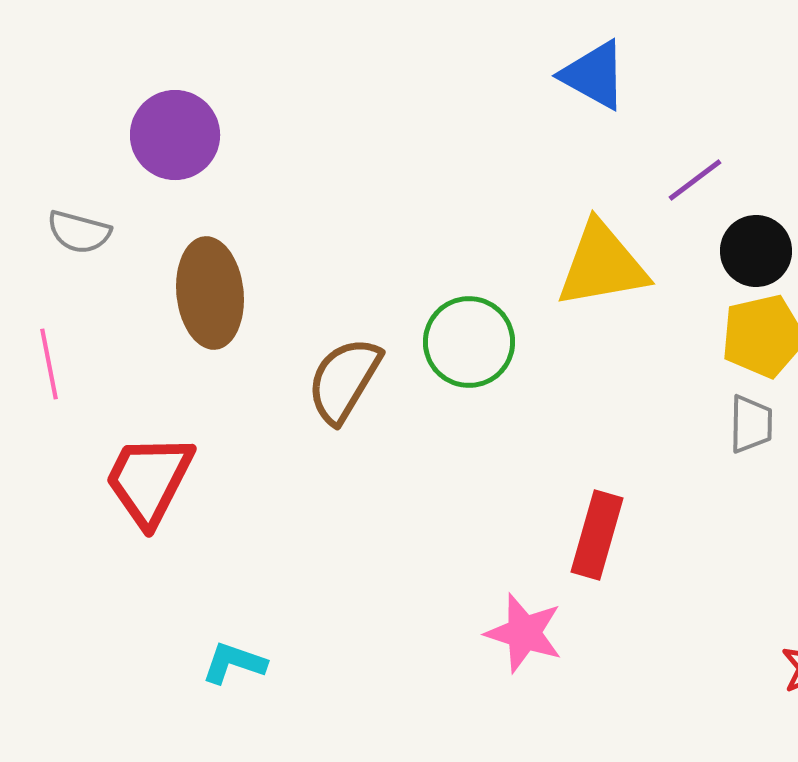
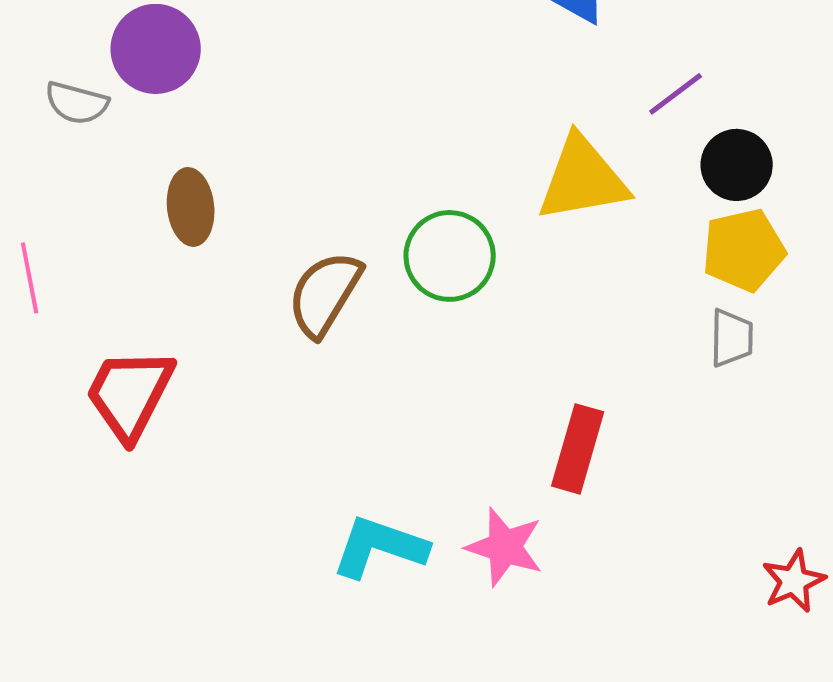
gray semicircle: (79, 232) -> (77, 103), moved
brown ellipse: (210, 293) -> (191, 207), size x0.7
cyan L-shape: (234, 663) -> (380, 547), moved, size x1.5

